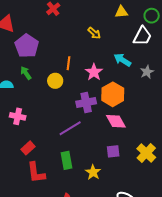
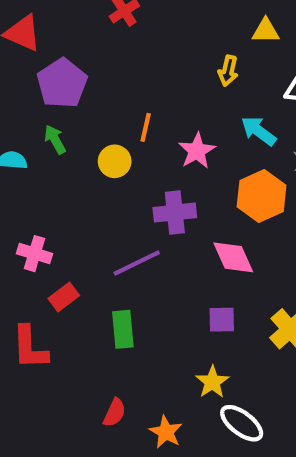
yellow arrow: (94, 33) -> (228, 71), moved, turned 56
orange hexagon: (113, 94) -> (262, 196), moved
pink cross: (18, 116) -> (35, 254), moved
red rectangle: (28, 148) -> (64, 297), moved
yellow star: (93, 172) -> (212, 382), moved
red L-shape: (36, 173) -> (30, 348), moved

